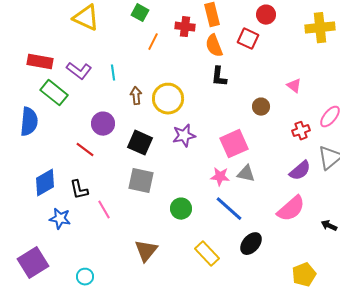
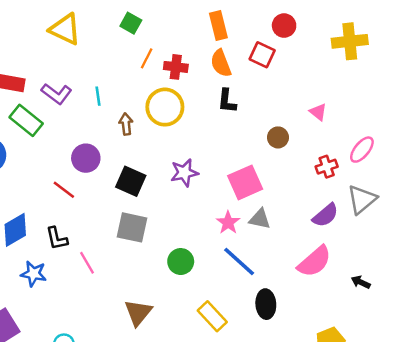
red cross: (185, 27) -> (176, 67), moved
yellow circle: (168, 99) -> (165, 107), moved
pink star: (220, 177) -> (228, 223), turned 30
black ellipse: (251, 244) -> (266, 304), turned -45

